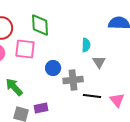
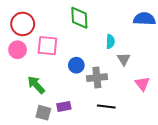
green diamond: (40, 25) -> (79, 18), moved
black line: (92, 96) -> (106, 106), moved
pink triangle: (117, 100) -> (142, 84), moved

